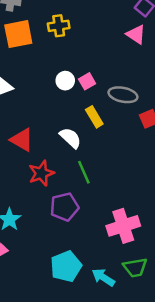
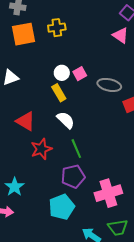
yellow rectangle: (94, 117) -> (59, 93), moved
purple pentagon: (64, 207) -> (73, 176), moved
cyan pentagon: (66, 266) -> (62, 207), moved

